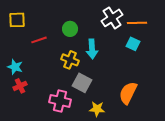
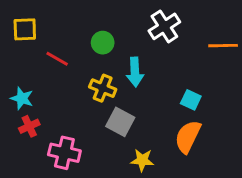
orange line: (137, 23) -> (223, 46), moved
red line: (39, 40) -> (57, 59), turned 49
cyan square: (133, 44) -> (191, 100), moved
pink cross: (60, 101) -> (64, 153), moved

